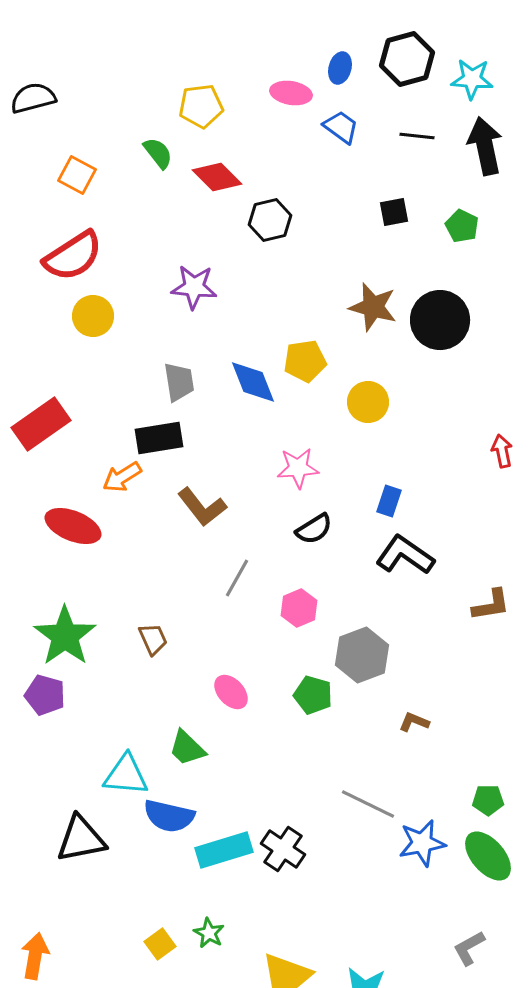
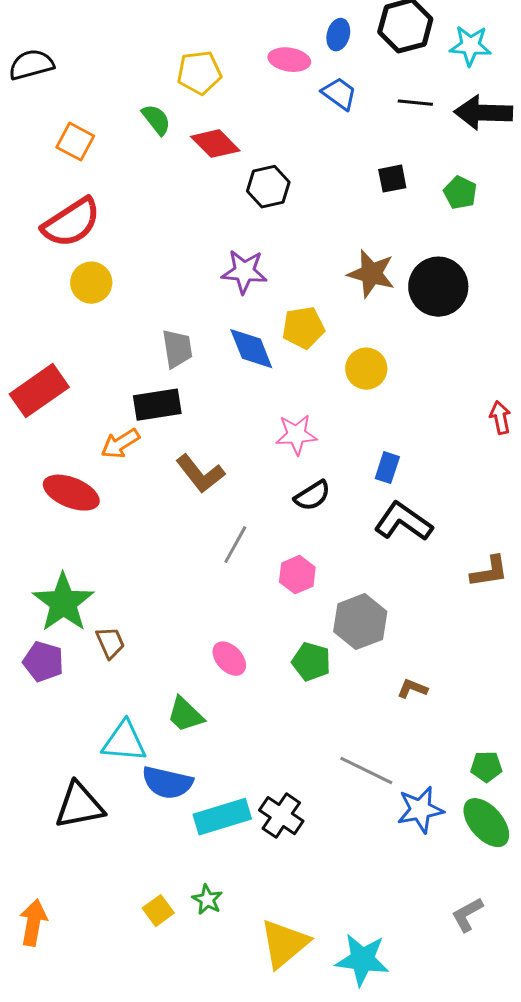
black arrow: (485, 146) -> (483, 113), turned -76
purple star: (194, 287) -> (244, 272), moved
brown trapezoid: (153, 639) -> (110, 643), moved

